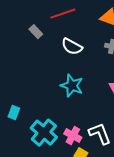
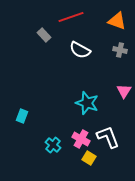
cyan star: (72, 86) -> (87, 103), moved
cyan cross: (44, 133) -> (53, 145), moved, size x0.6

